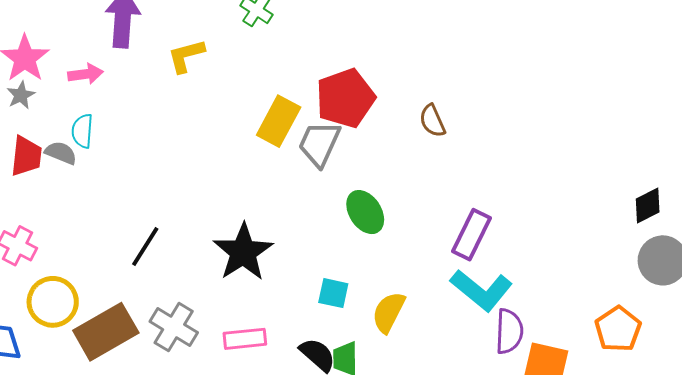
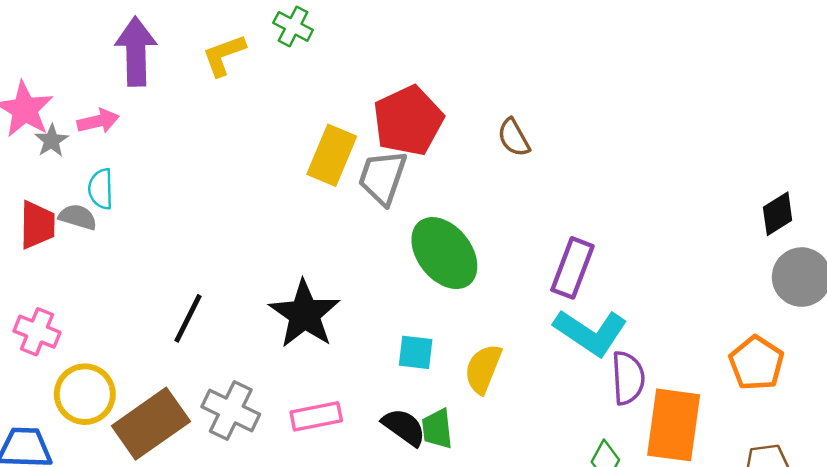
yellow L-shape: (186, 56) -> (224, 55), moved
gray star: (21, 95) -> (52, 141), moved
green ellipse: (365, 212) -> (444, 253), size x1.4

